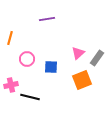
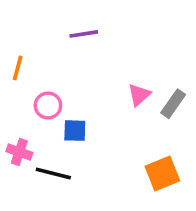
blue square: (51, 67) -> (75, 131), moved
orange square: (82, 80) -> (162, 173), moved
pink cross: (11, 85) -> (19, 152), turned 32

